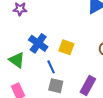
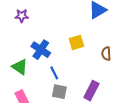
yellow square: (66, 47) -> (76, 42), moved, turned -35

